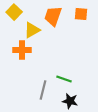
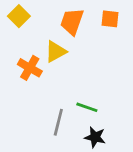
yellow triangle: (32, 30) -> (56, 52), moved
orange cross: (22, 50) -> (30, 68), turned 30

